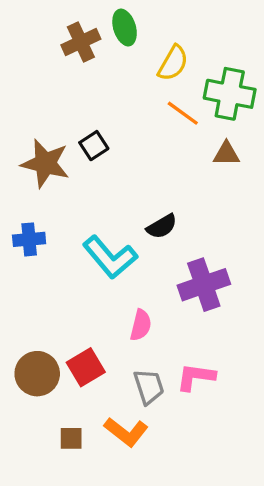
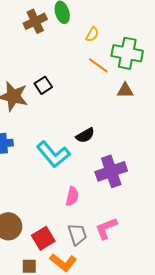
yellow semicircle: (173, 63) -> (92, 34), size x0.7
red square: (86, 367) -> (43, 238), moved
pink L-shape: (196, 377) -> (106, 228), turned -30

